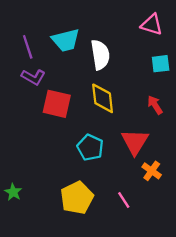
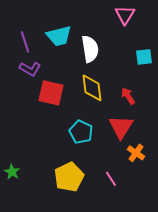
pink triangle: (152, 25) -> (125, 15), moved, turned 45
red arrow: (155, 105) -> (128, 96), moved

